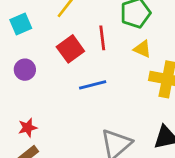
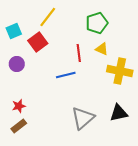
red line: (102, 38) -> (79, 53), moved
red square: (70, 49) -> (38, 42), moved

